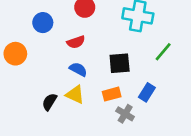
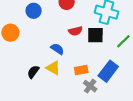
red semicircle: (76, 42) -> (75, 31), moved
black square: (120, 63) -> (95, 35), moved
blue rectangle: (147, 92) -> (108, 71), size x1.5

